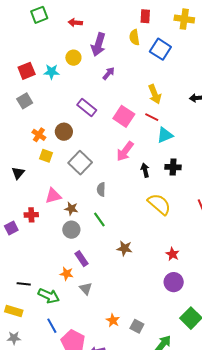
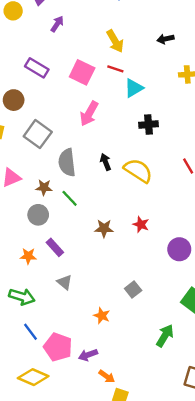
black arrow: (145, 170) -> (106, 162), moved
gray semicircle: (101, 189) -> (67, 163), size x1.6
brown star: (71, 209) -> (44, 187), moved
red star: (173, 254) -> (141, 224), moved
orange star: (67, 274) -> (28, 256), moved
purple circle: (174, 282) -> (179, 249), moved
gray square: (137, 326) -> (133, 290), moved, turned 32

